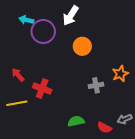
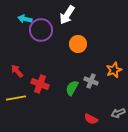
gray cross: (96, 85) -> (91, 81), turned 32
green semicircle: (76, 121) -> (72, 88), moved, turned -49
red semicircle: (104, 128) -> (91, 119), moved

